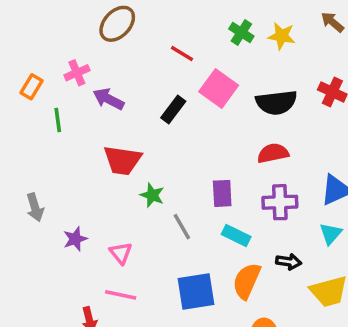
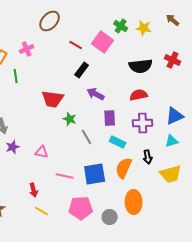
red line: (182, 54) -> (76, 45), moved
pink square: (219, 88) -> (103, 42), moved
purple arrow: (108, 99) -> (96, 94), moved
cyan triangle: (331, 234) -> (172, 141), turned 32
purple star: (75, 239) -> (13, 147), moved
pink triangle: (121, 253) -> (42, 152), moved, turned -40
black arrow: (289, 262) -> (148, 157), turned 72
pink line: (121, 295) -> (65, 176), moved

